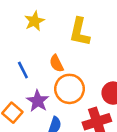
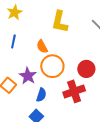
yellow star: (34, 21) -> (15, 12), moved
blue line: (23, 70) -> (13, 42), moved, turned 40

